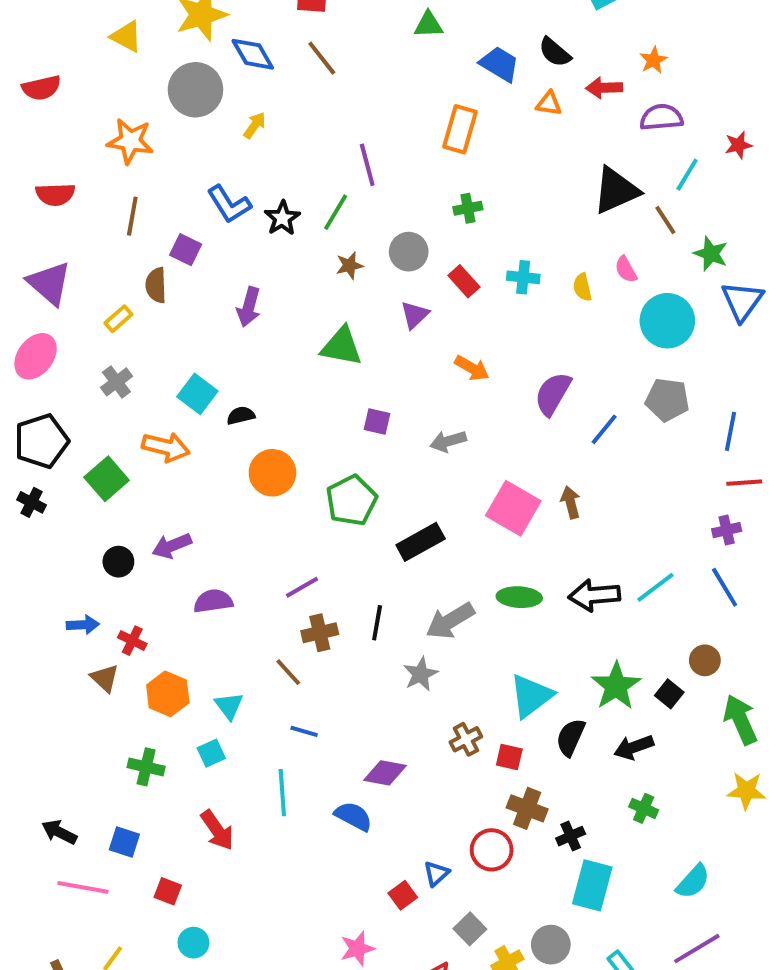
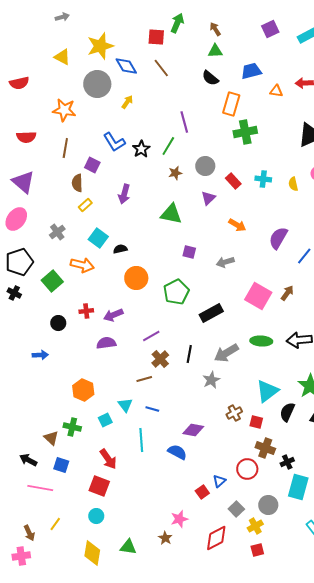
black semicircle: (555, 52) -> (210, 78), moved
blue trapezoid: (499, 64) -> (251, 71), turned -45
green cross: (468, 208) -> (245, 132), moved, size x1.6
yellow rectangle: (118, 319) -> (85, 205), moved
brown arrow: (571, 502) -> (287, 293), turned 49
purple arrow: (172, 546) -> (113, 315), moved
brown cross: (320, 633) -> (160, 359), turned -30
red cross: (132, 641) -> (86, 311), moved, turned -32
brown line: (288, 672) -> (144, 379), turned -63
brown triangle: (105, 678) -> (51, 438), moved
cyan triangle: (229, 706) -> (125, 405), moved
red square: (168, 891) -> (99, 486), moved, size x1.5
gray circle: (551, 945) -> (268, 505), moved

